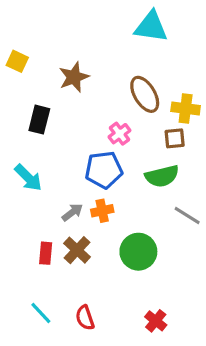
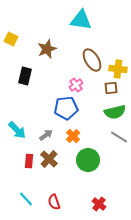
cyan triangle: (151, 27) -> (81, 20), moved
green semicircle: (162, 176) -> (115, 112), moved
cyan arrow: (28, 178) -> (17, 130), moved
orange cross: (102, 211) -> (73, 136), moved, turned -32

